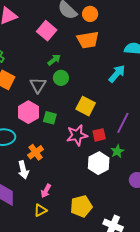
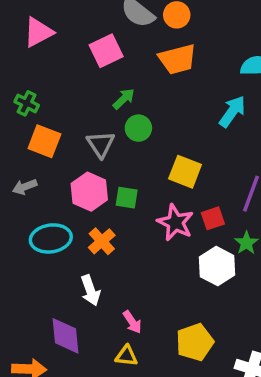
pink square: (47, 31) -> (106, 51), turned 30
pink star: (77, 135) -> (175, 223), turned -30
orange cross: (36, 152) -> (102, 241), moved
pink arrow: (46, 191) -> (132, 322), turned -56
yellow triangle: (40, 210) -> (126, 356), turned 40

